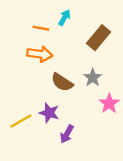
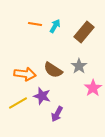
cyan arrow: (64, 18) -> (55, 26), moved
orange arrow: (40, 54) -> (25, 74), moved

